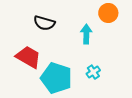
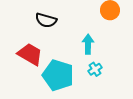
cyan arrow: (86, 34) -> (88, 44), moved

